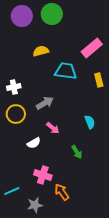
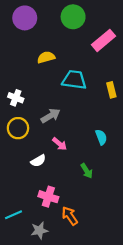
green circle: (52, 14) -> (73, 17), moved
pink rectangle: (92, 48) -> (103, 40), moved
white cross: (14, 87) -> (16, 98), turned 32

